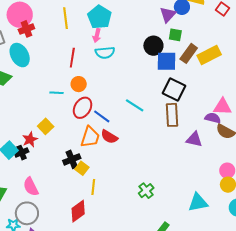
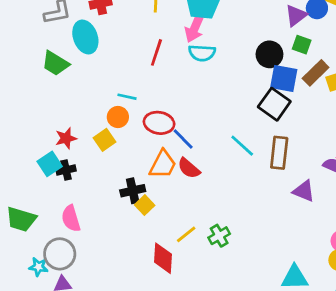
pink arrow: (97, 35) -> (195, 28), size x1.5
orange circle: (79, 84) -> (118, 117), moved
black square: (174, 89) -> (274, 104), moved
cyan line: (135, 105) -> (242, 146), moved
red ellipse: (83, 108) -> (159, 123), turned 60
red star: (30, 139) -> (66, 138), moved
yellow line: (93, 187) -> (186, 234), moved, turned 35
green cross: (146, 191) -> (219, 236), moved
red diamond: (78, 211) -> (163, 258), moved, turned -60

